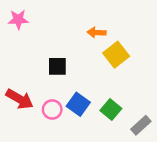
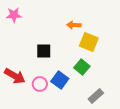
yellow square: (116, 55) -> (89, 42), turned -30
green square: (111, 109) -> (82, 67), moved
gray rectangle: (141, 125) -> (96, 96), moved

